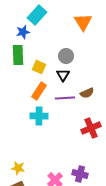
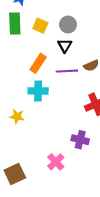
yellow square: (39, 67) -> (40, 26), moved
yellow star: (18, 168) -> (17, 116), moved
purple cross: (80, 174) -> (80, 140), moved

